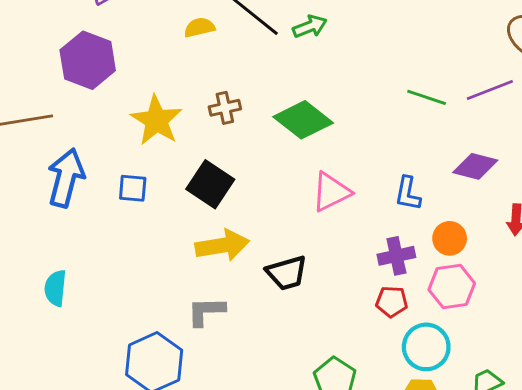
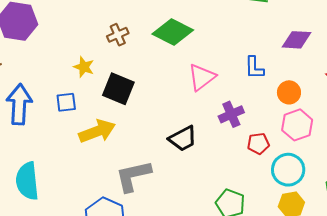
yellow star: (156, 120) -> (84, 67), moved, size x0.6
yellow arrow: (222, 245) -> (97, 131), moved
purple cross: (396, 256) -> (231, 114), moved
cyan semicircle: (55, 288) -> (27, 181), size x1.5
gray L-shape: (206, 311) -> (133, 176), size x1.4

